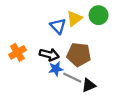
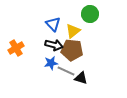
yellow triangle: (74, 18) -> (73, 31), moved
black arrow: (49, 55) -> (54, 45), moved
black triangle: (89, 85) -> (81, 78), turned 40

